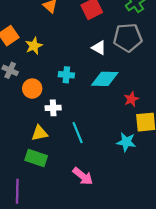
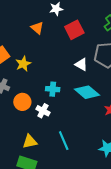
cyan diamond: (105, 79) -> (87, 92), turned 40
white cross: (53, 108) -> (43, 111), moved, turned 32

